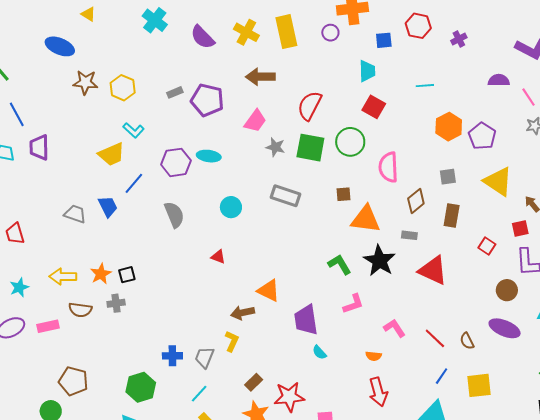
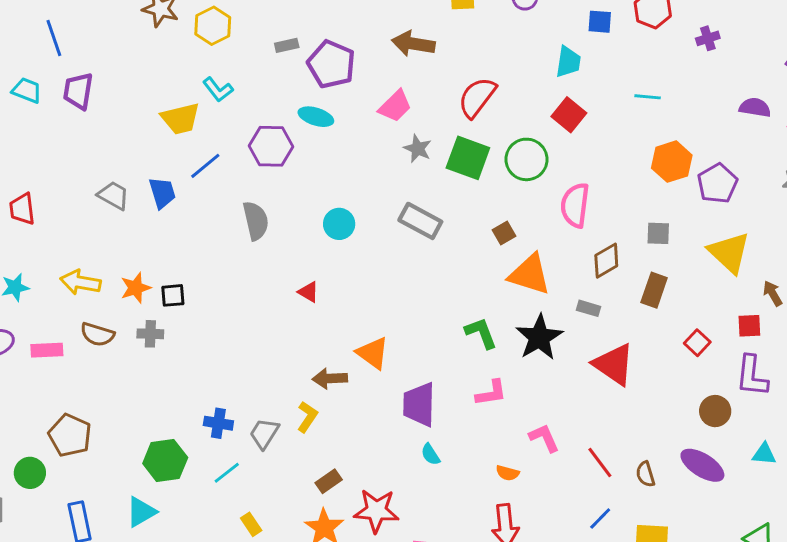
cyan ellipse: (209, 156) -> (316, 117), moved
brown square: (344, 194) -> (504, 233), turned -35
cyan line: (199, 394) -> (227, 473), moved

